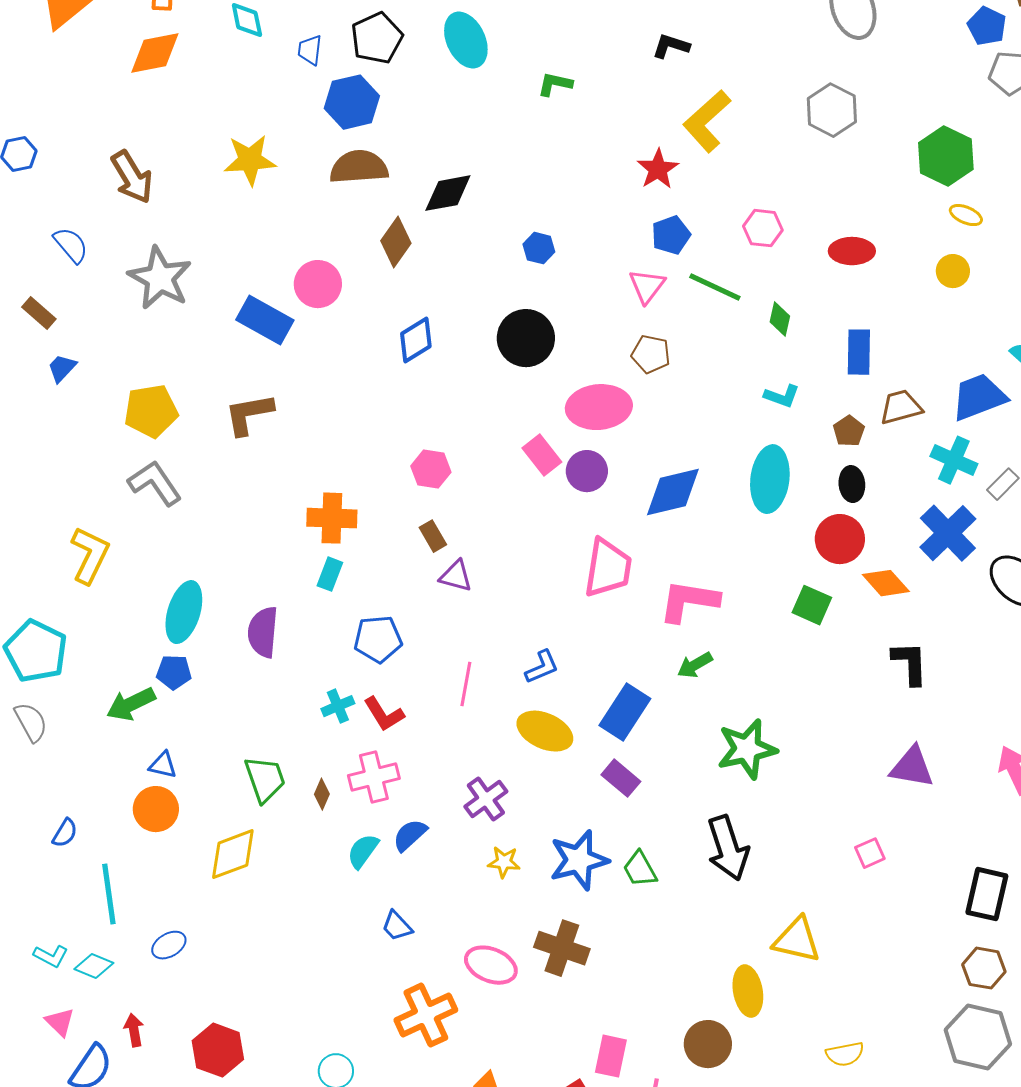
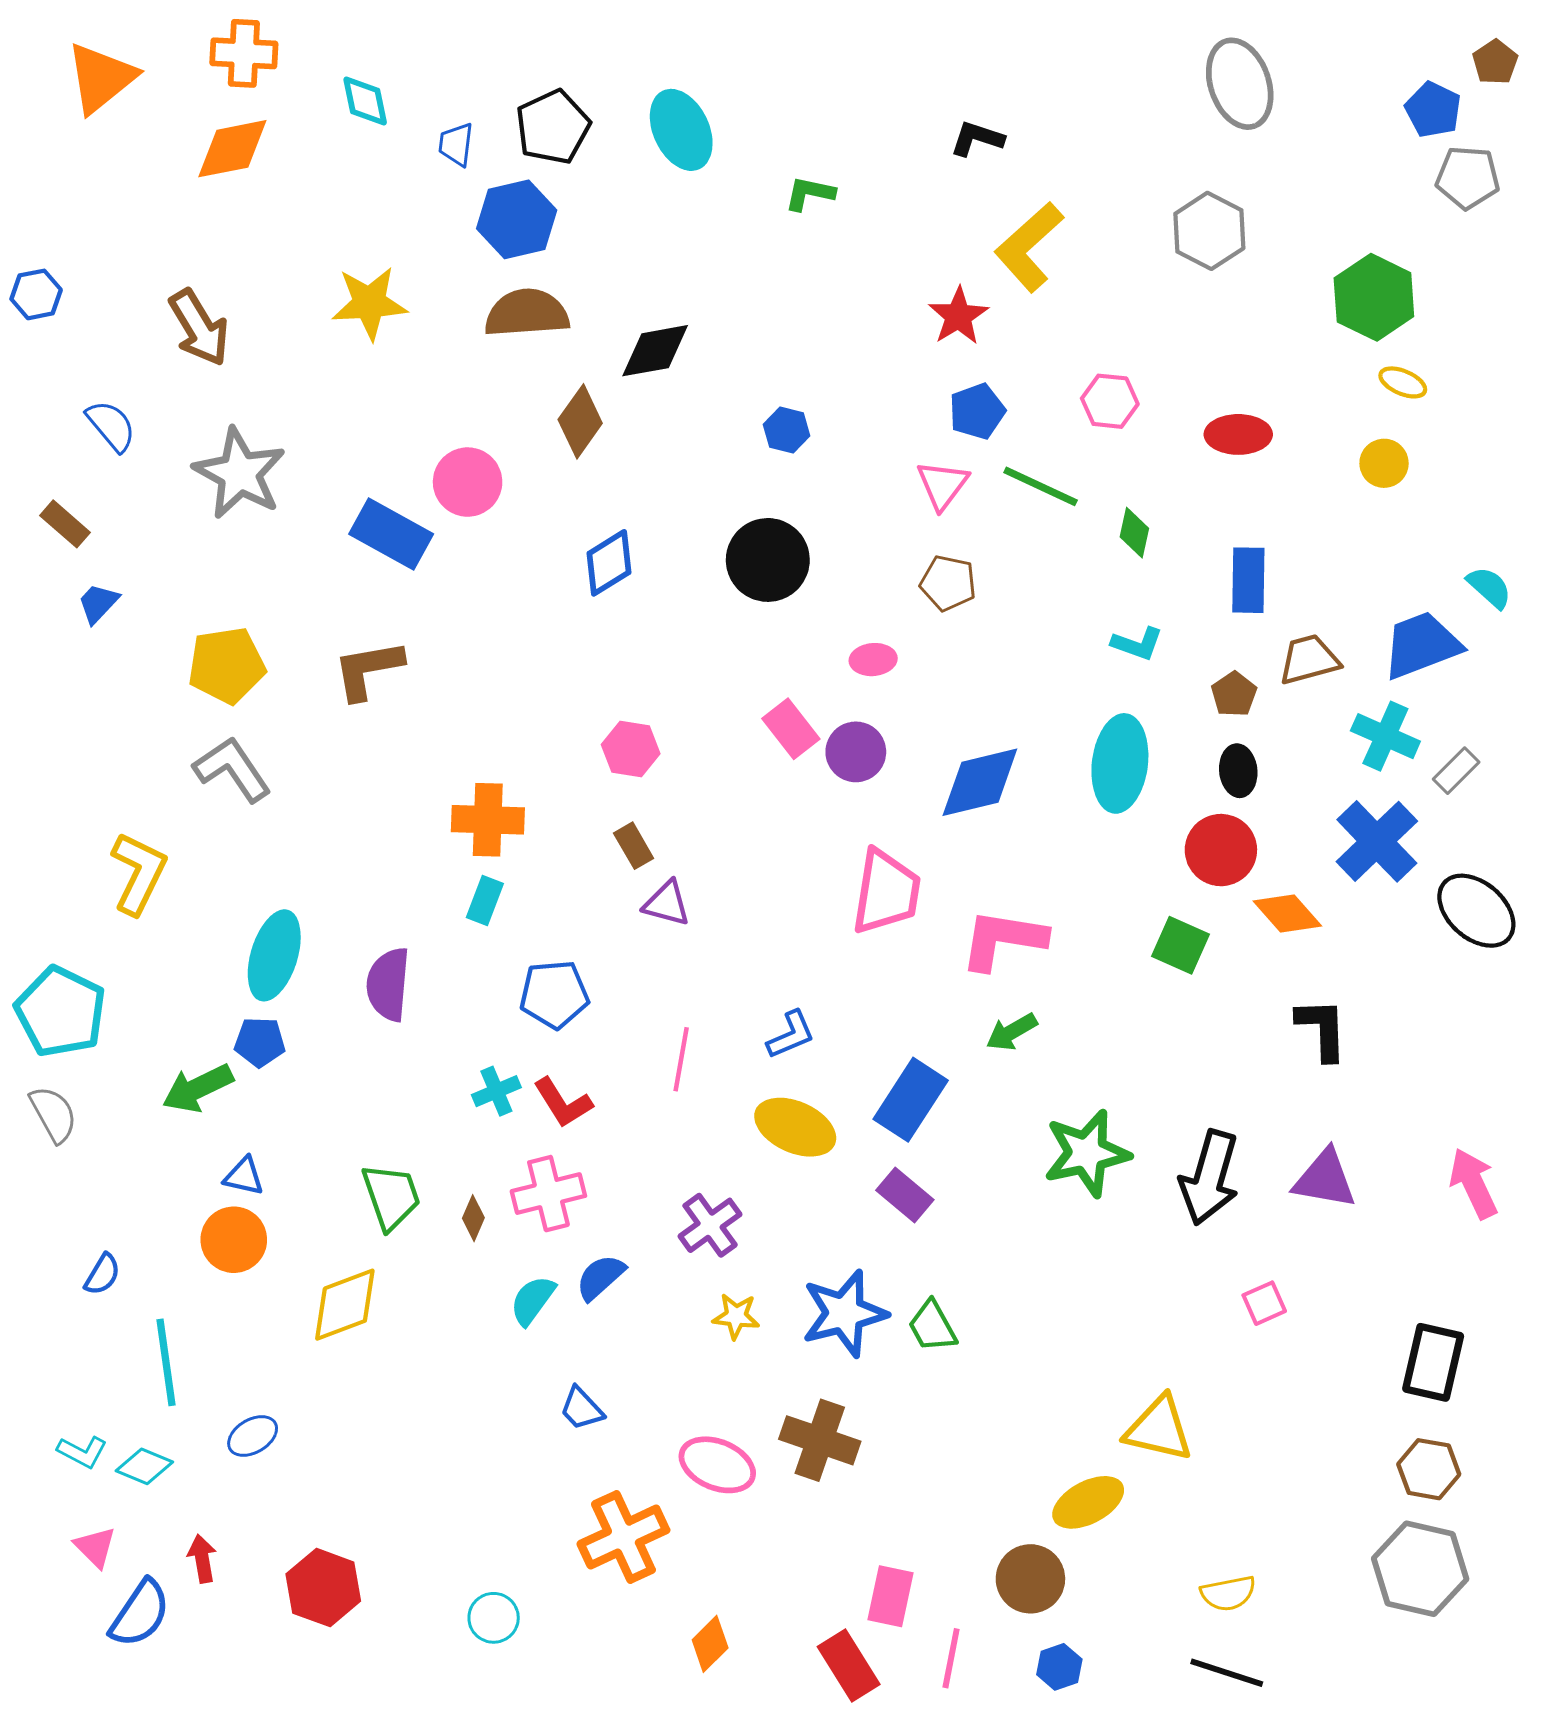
pink ellipse: (599, 407) -> (873, 660), size x0.5
black arrow: (728, 848) -> (1209, 1178), moved, turned 34
yellow ellipse: (748, 991) -> (1088, 1502), turned 72

